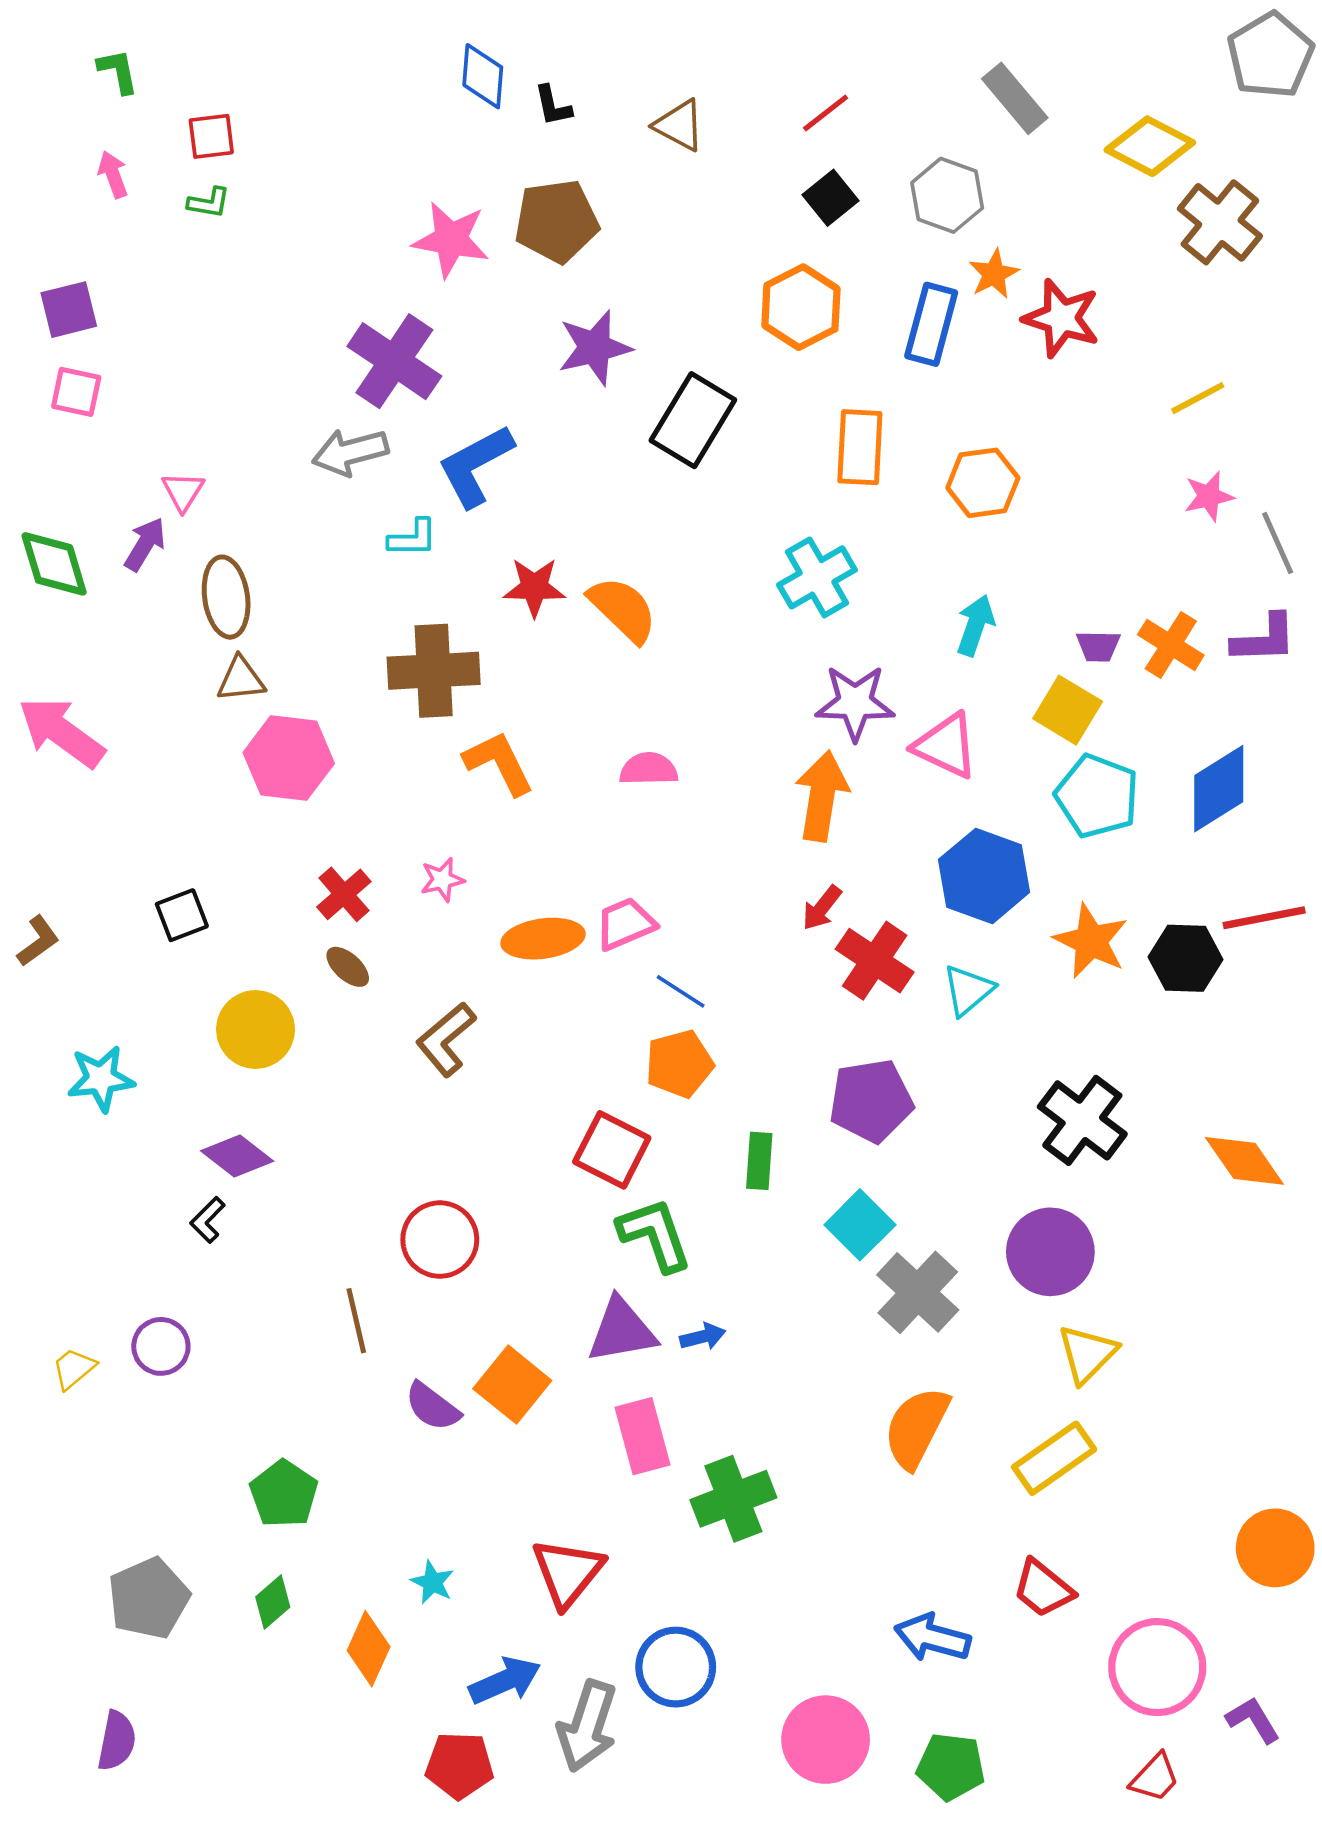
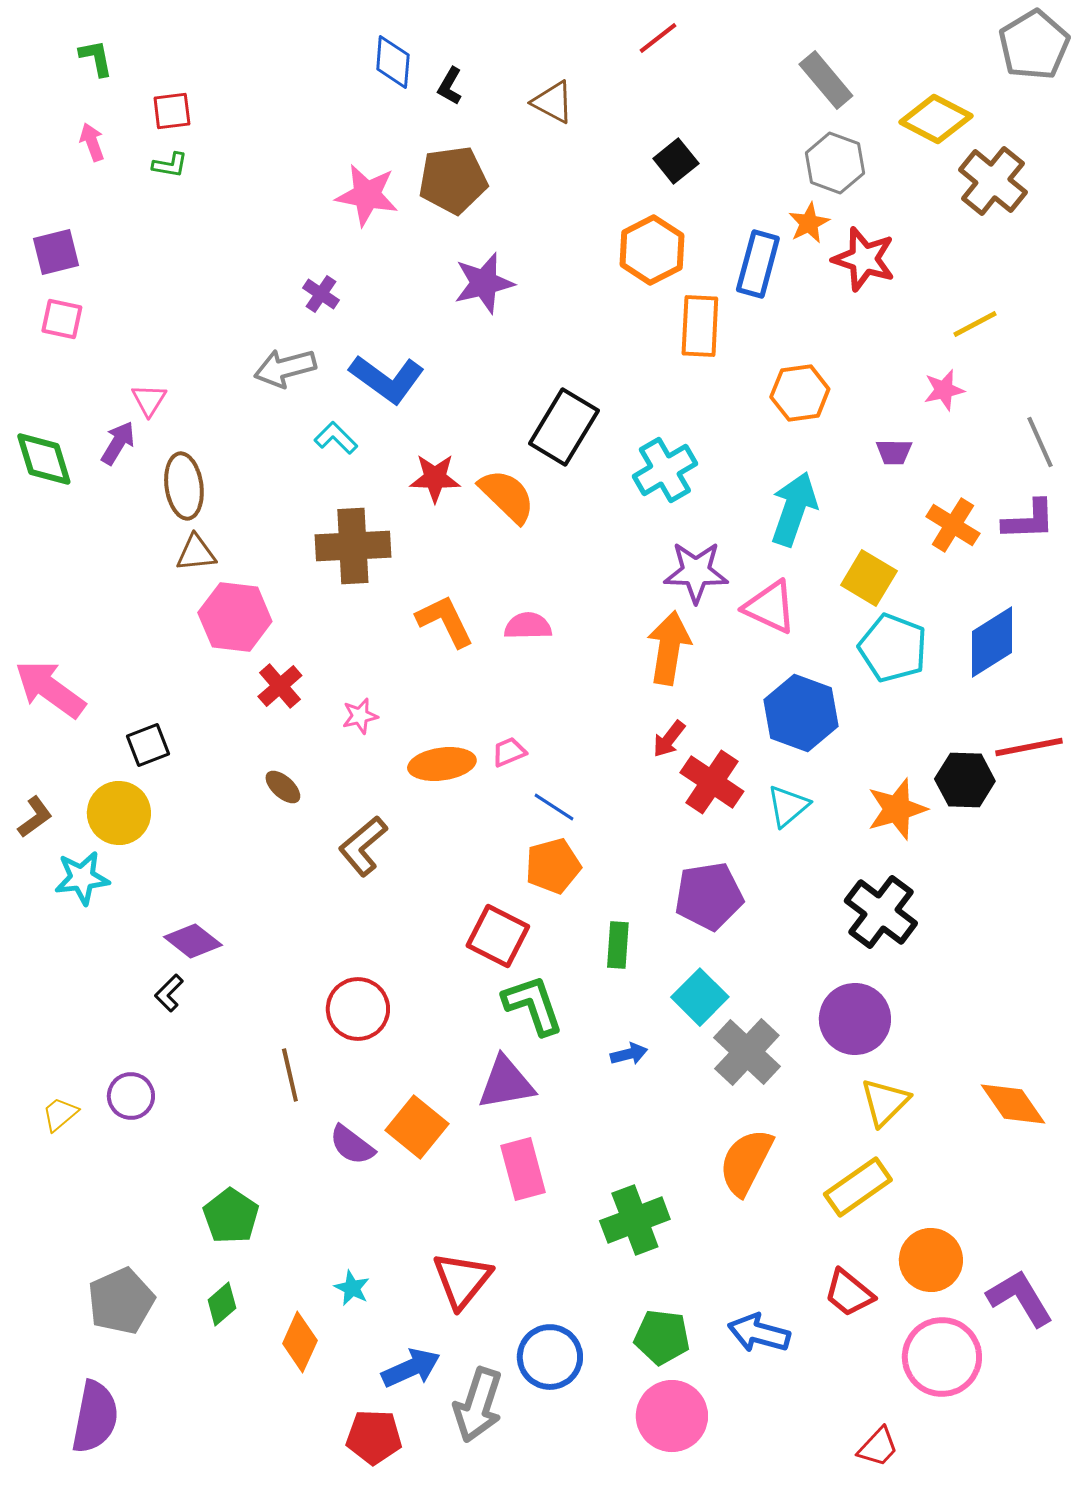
black L-shape: (553, 106) -> (450, 86), turned 42
red line: (826, 113) -> (658, 38), moved
gray hexagon: (947, 195) -> (835, 163), moved
purple cross: (394, 361) -> (321, 294), size x0.5
black rectangle: (693, 420) -> (564, 427), moved
orange rectangle: (860, 447) -> (700, 326), moved
blue L-shape: (475, 466) -> (387, 379), turned -116
pink star: (1209, 496) -> (944, 390), moved
cyan L-shape: (413, 538) -> (336, 438), turned -135
cyan arrow: (975, 625) -> (794, 509), size x1.5
purple trapezoid: (1098, 646) -> (894, 452), moved
pink arrow: (61, 732) -> (50, 689), moved
orange L-shape: (499, 763) -> (445, 621), moved
red cross: (344, 894) -> (280, 686), moved
pink trapezoid: (625, 924) -> (509, 752), size x0.7
brown L-shape: (38, 941) -> (35, 817), moved
orange star: (1091, 941) -> (897, 809), moved, turned 30
yellow circle: (256, 1029) -> (119, 813), moved
orange diamond: (1244, 1161) -> (1013, 1104), moved
blue arrow: (703, 1337) -> (629, 1054), moved
green cross: (733, 1499) -> (635, 1220), moved
orange circle: (1275, 1548) -> (931, 1260), moved
purple L-shape: (1253, 1720) -> (1020, 1298), moved, size x1.5
purple semicircle: (117, 1741) -> (95, 1417), size x1.5
green pentagon: (951, 1767) -> (662, 1337), moved
red trapezoid: (1155, 1778) -> (878, 1447), moved

